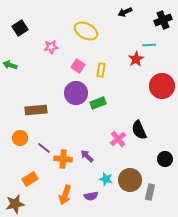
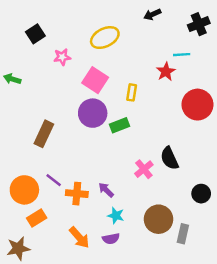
black square: (20, 28) -> (35, 34), moved
yellow ellipse: (86, 31) -> (105, 38), turned -55
pink square: (78, 66) -> (95, 80), size x1.5
yellow rectangle: (101, 70) -> (132, 92), moved
brown rectangle: (36, 110) -> (44, 134), turned -60
orange circle: (20, 138) -> (24, 190), moved, size x1.5
cyan star: (106, 179) -> (116, 216), moved
orange arrow: (65, 195) -> (79, 237), turned -60

